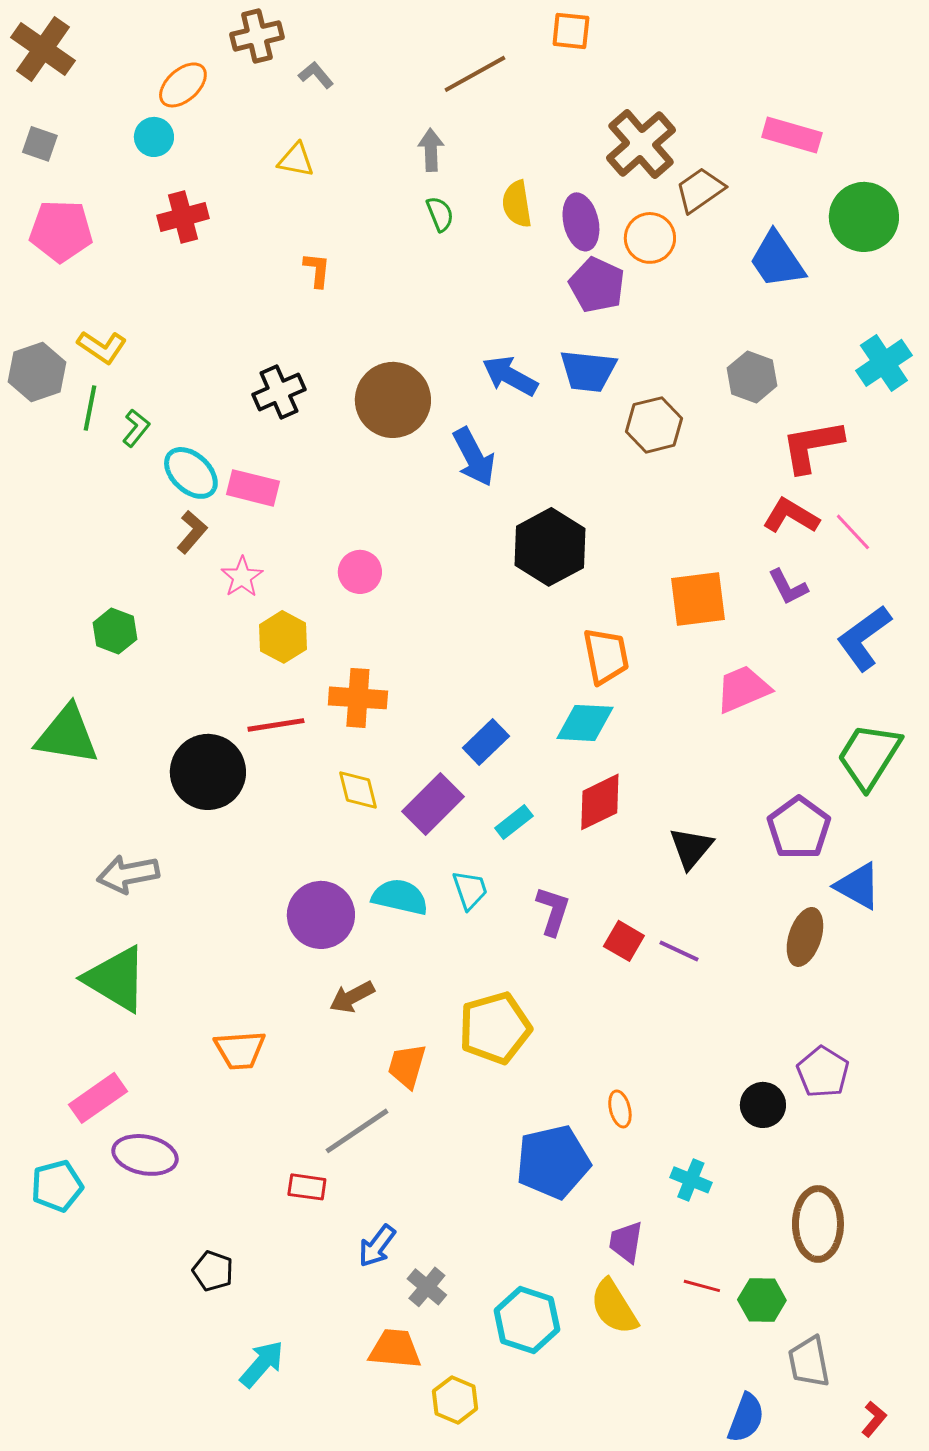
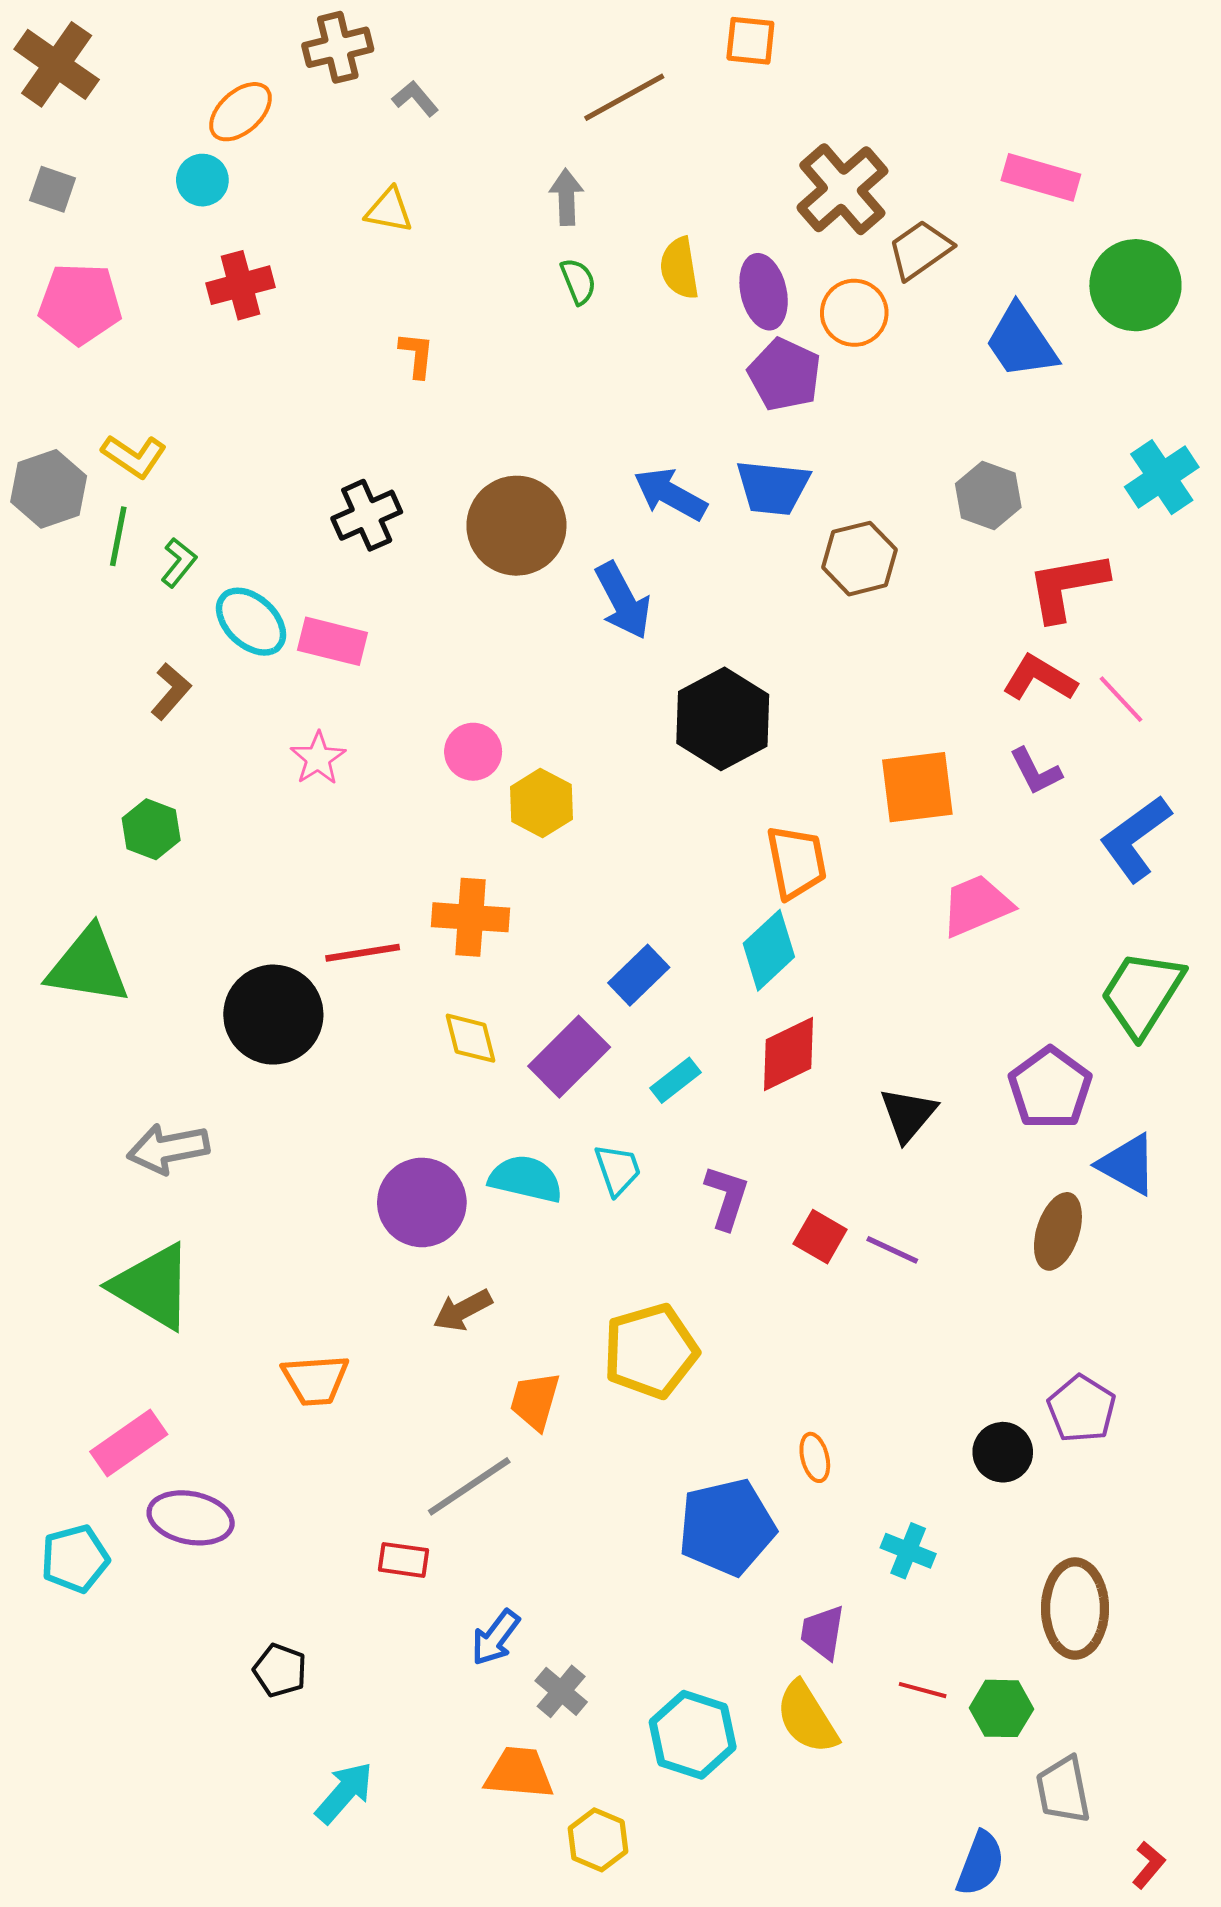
brown L-shape: (192, 532) -> (171, 691), moved
yellow hexagon: (283, 637) -> (541, 803), moved
cyan diamond: (585, 723) -> (769, 950), turned -46

